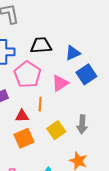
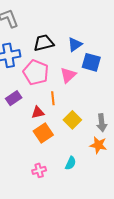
blue square: (86, 74) -> (91, 62), turned -30
gray arrow: (82, 124) -> (102, 123), moved

